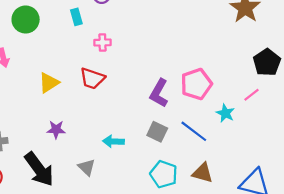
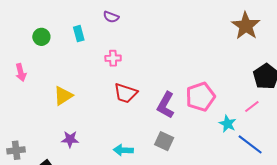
cyan rectangle: (76, 17) -> (79, 34), moved
green circle: (26, 20) -> (41, 37), size x0.7
red trapezoid: (92, 78) -> (126, 93), moved
blue line: (194, 131) -> (250, 144), moved

